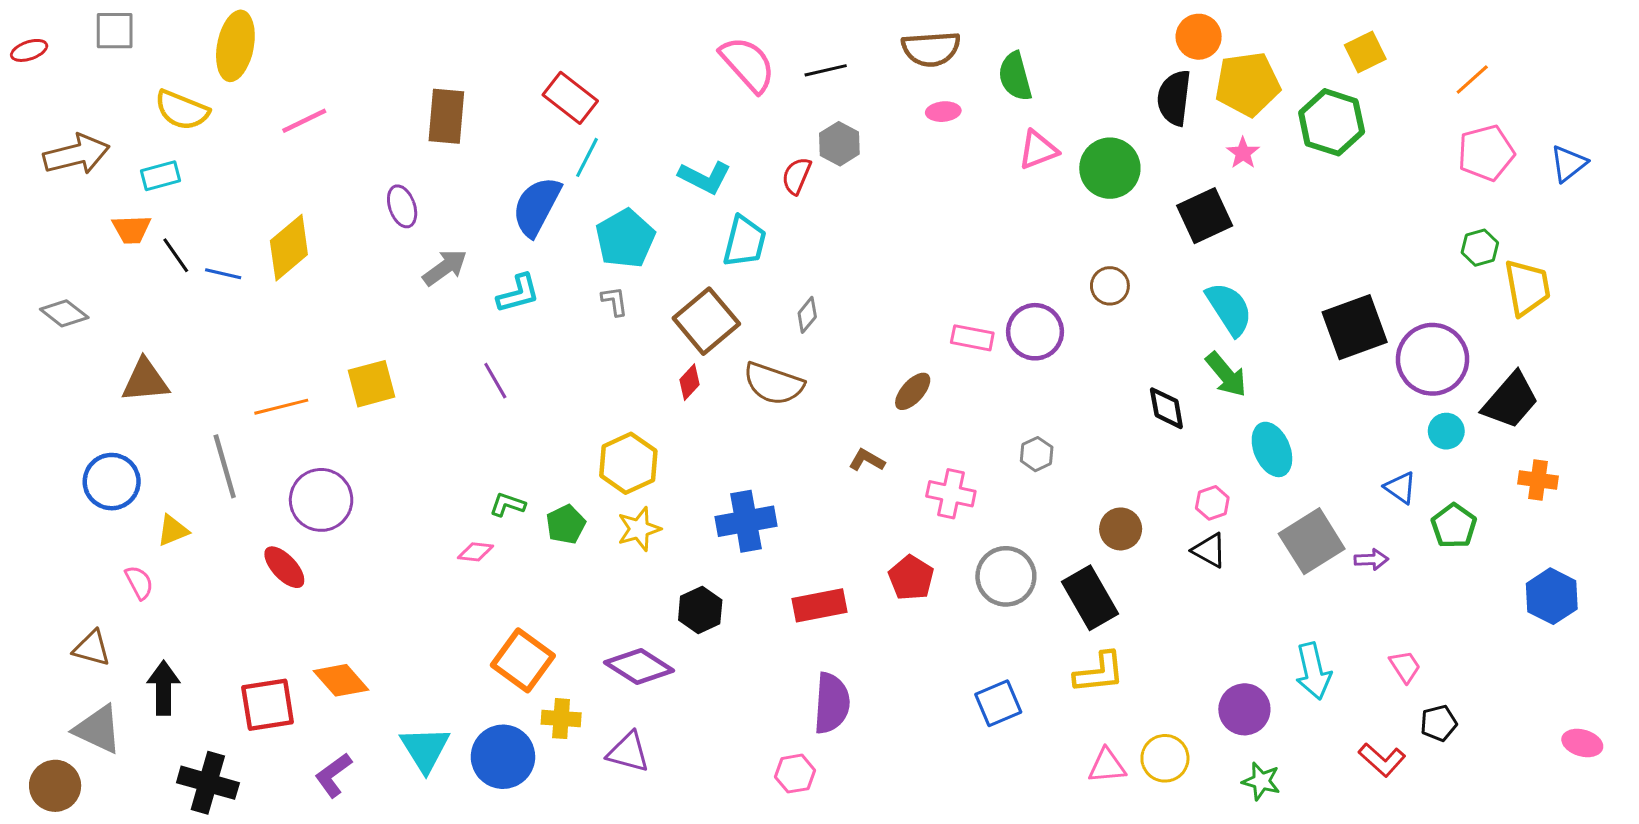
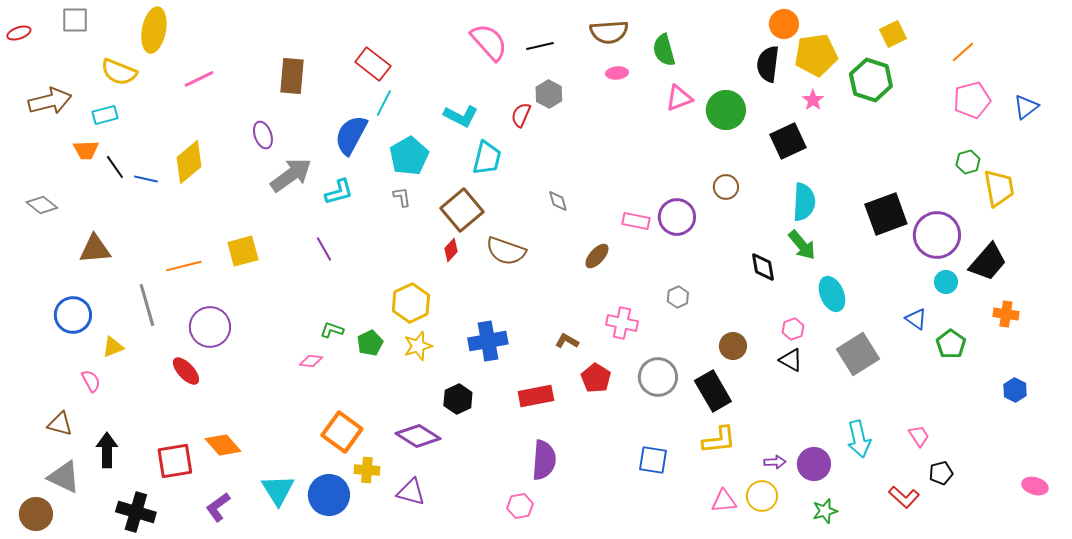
gray arrow: (445, 268) -> (291, 175), size x1.4
cyan semicircle: (1229, 309) -> (804, 202), turned 36
gray diamond: (807, 315) -> (558, 201), moved, turned -55
brown L-shape: (867, 460) -> (567, 341), moved
purple arrow: (1371, 560) -> (775, 462), moved
blue hexagon: (1552, 596) -> (1015, 390), size x0.7
blue square: (998, 703) -> (653, 460), turned 32
green star: (1261, 781) -> (825, 511), turned -30

